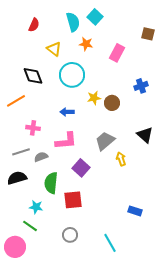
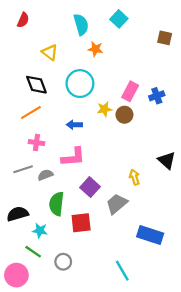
cyan square: (95, 17) -> (119, 19), moved
red semicircle: (34, 25) -> (23, 20), moved
yellow triangle: (54, 49) -> (50, 52), moved
pink rectangle: (117, 53) -> (130, 91), moved
orange line: (16, 101) -> (31, 112), moved
black triangle: (145, 135) -> (167, 160), moved
gray trapezoid: (105, 141) -> (117, 204), moved
black semicircle: (17, 178) -> (18, 214), moved
blue rectangle: (135, 211) -> (150, 235), size x1.6
gray circle: (70, 235) -> (63, 262), moved

